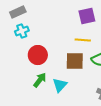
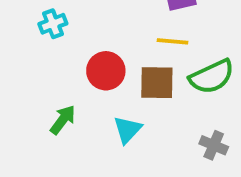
red circle: (38, 55) -> (106, 71), moved
green arrow: (40, 80) -> (63, 120), moved

